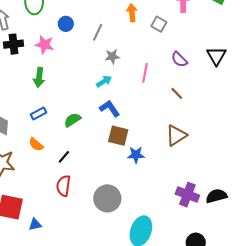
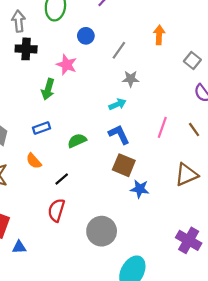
gray square: (159, 24) -> (192, 60), moved
pink star: (44, 45) -> (67, 65), moved
pink line: (145, 73) -> (162, 127), moved

